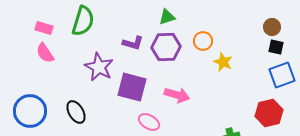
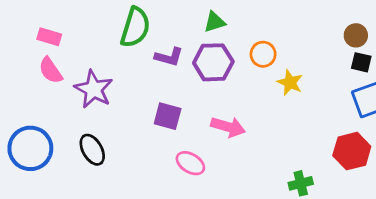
green semicircle: (83, 21) -> (135, 27), moved
purple star: (99, 67) -> (94, 89), moved
purple square: (132, 87) -> (168, 116), size x0.7

